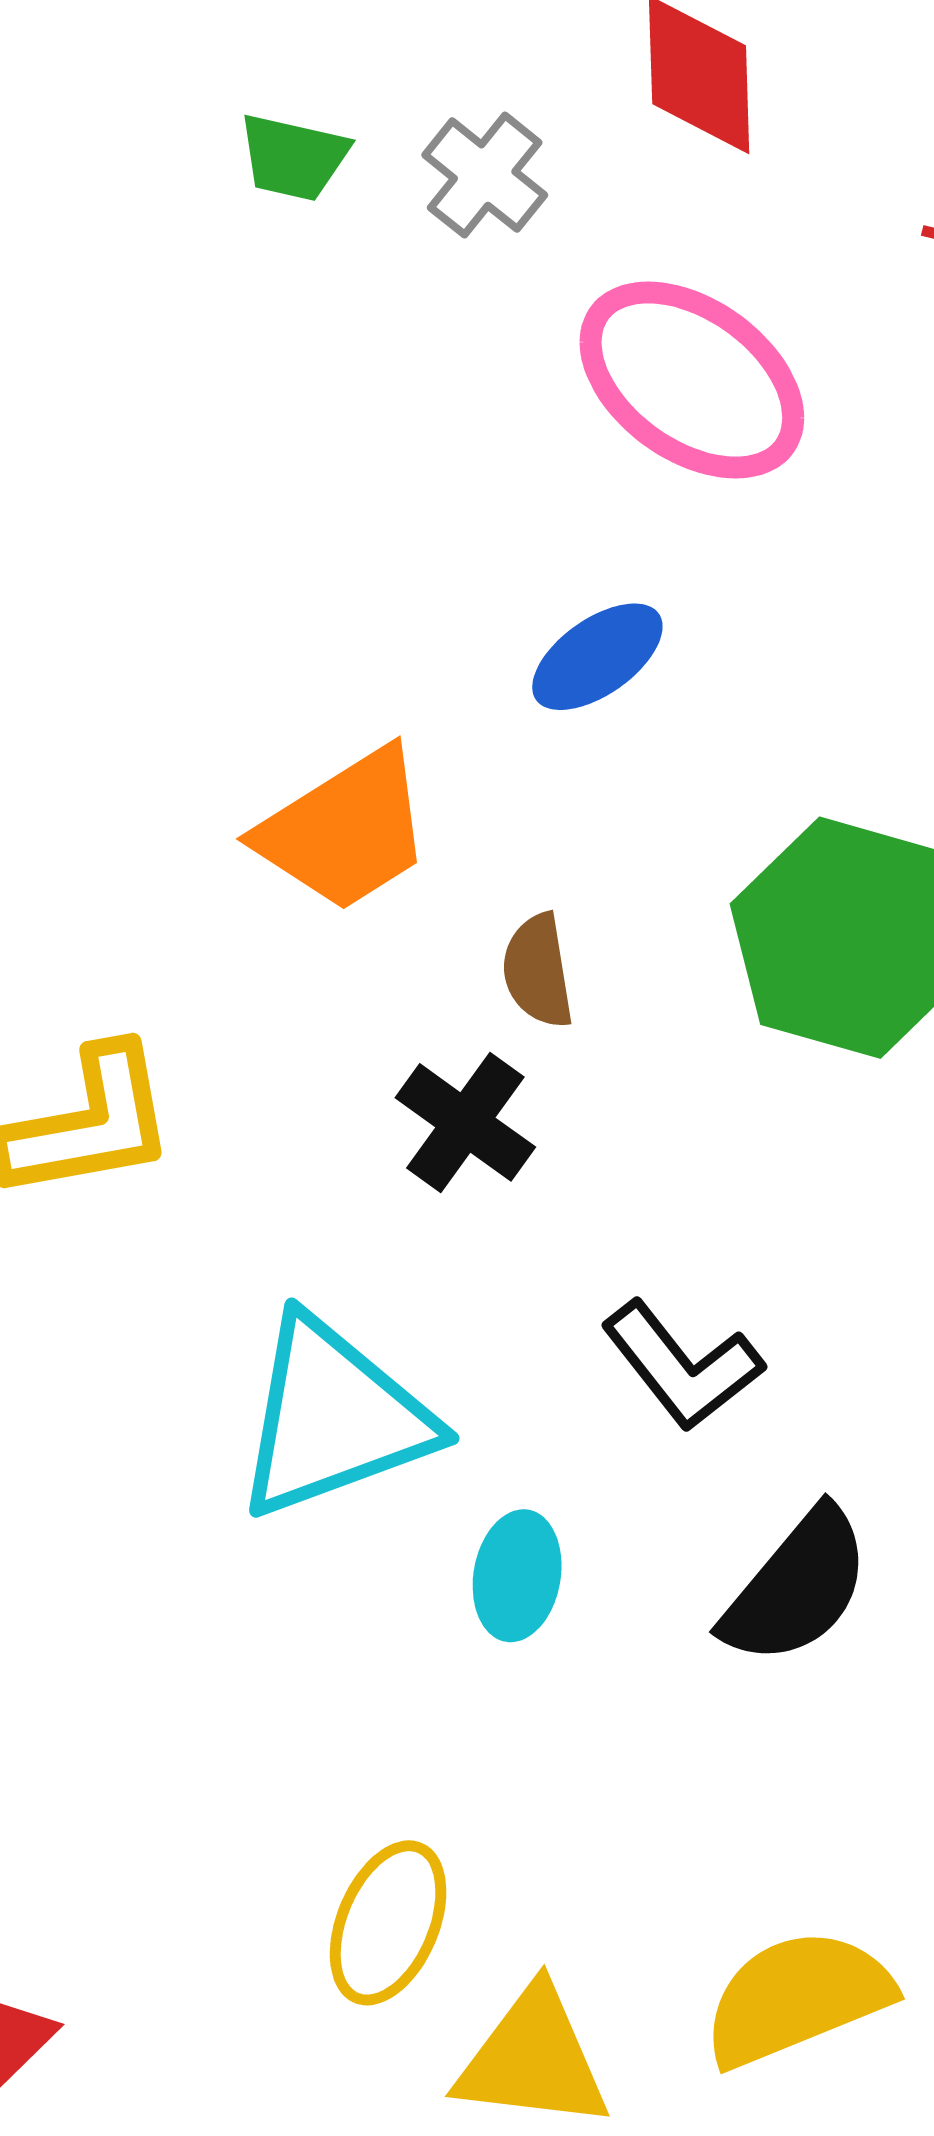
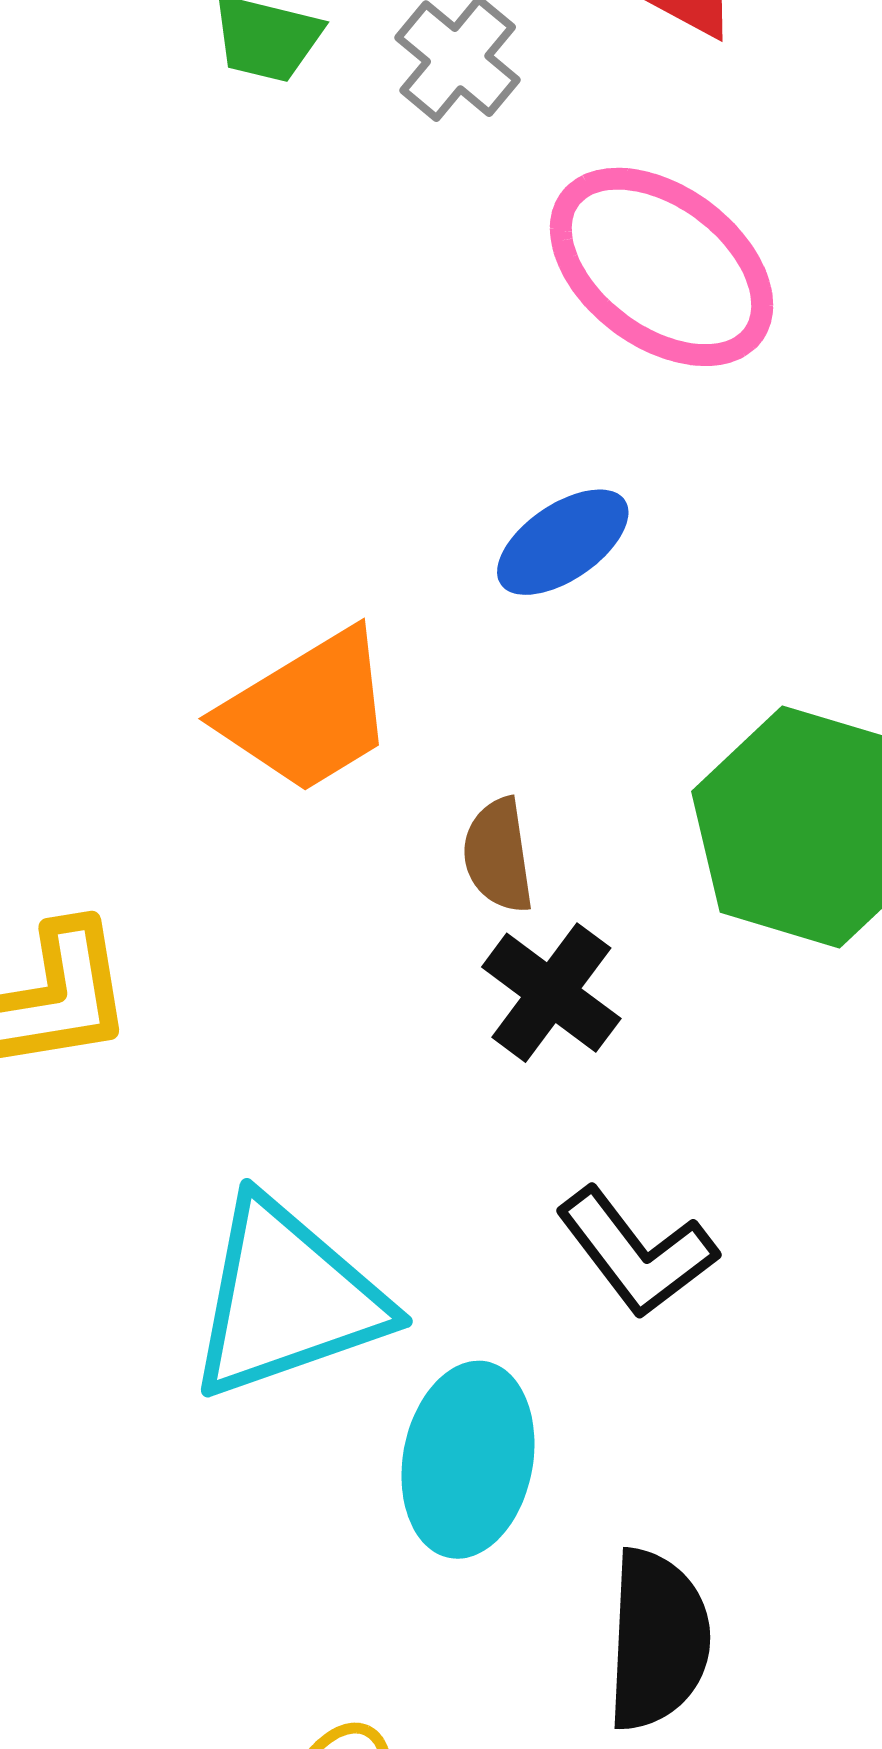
black cross: (465, 1122) -> (551, 993), moved
cyan ellipse: (517, 1576) -> (468, 1460), size x1.5
black semicircle: (797, 1587) -> (658, 1640), moved, turned -38

